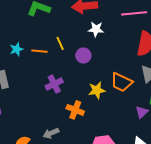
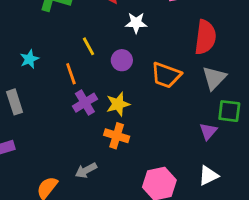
orange line: (40, 51) -> (71, 74), moved, turned 70
orange trapezoid: (121, 82) -> (166, 75), moved
yellow star: (97, 90) -> (118, 104), moved

